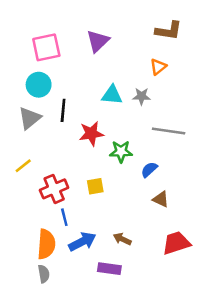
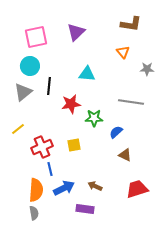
orange triangle: (158, 67) -> (123, 52), turned -32
gray star: (142, 96) -> (147, 69), moved

